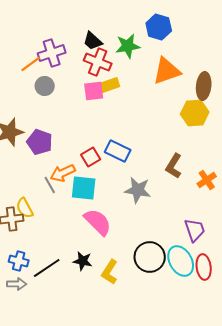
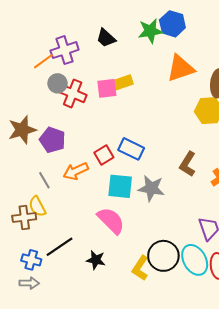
green star: (128, 46) -> (150, 31), moved
red cross: (98, 62) -> (73, 93), moved
gray line: (50, 185) -> (44, 180), moved
cyan square: (84, 188) -> (120, 186), moved
black line: (47, 268) -> (60, 247), moved
yellow L-shape: (110, 272) -> (140, 268), moved

